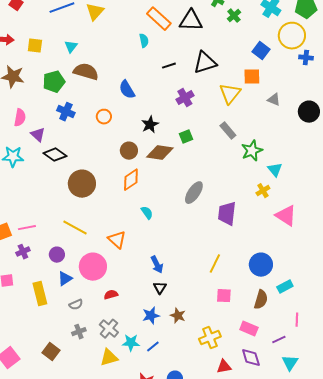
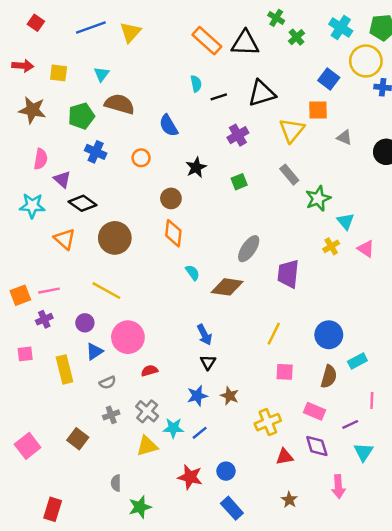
cyan semicircle: (144, 41) -> (196, 84), moved
brown diamond: (160, 153) -> (227, 287), moved
orange diamond: (131, 180) -> (173, 233), turned -50
pink triangle: (286, 216) -> (366, 249), moved, size x0.7
orange triangle: (117, 240) -> (65, 239), moved

